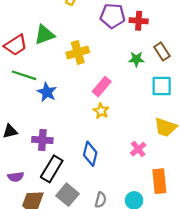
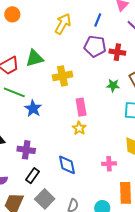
pink rectangle: (102, 87) -> (81, 107), turned -54
pink cross: (138, 149) -> (109, 164), turned 32
blue diamond: (90, 154) -> (67, 165), turned -30
black rectangle: (52, 169) -> (32, 176), size x0.7

